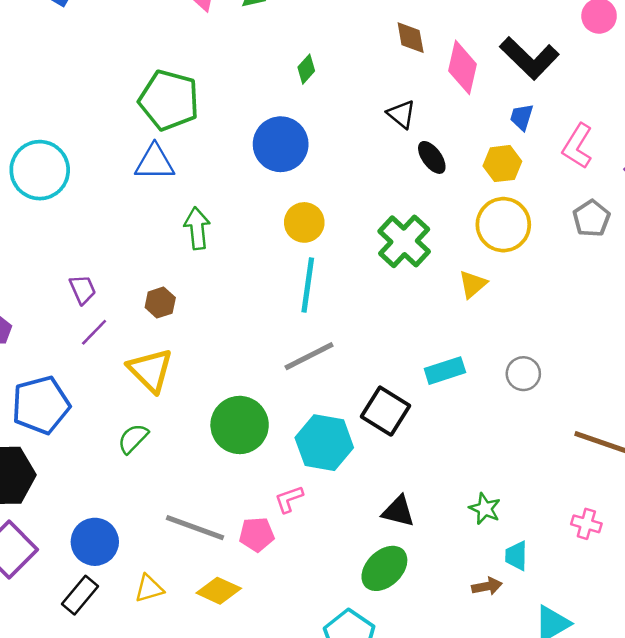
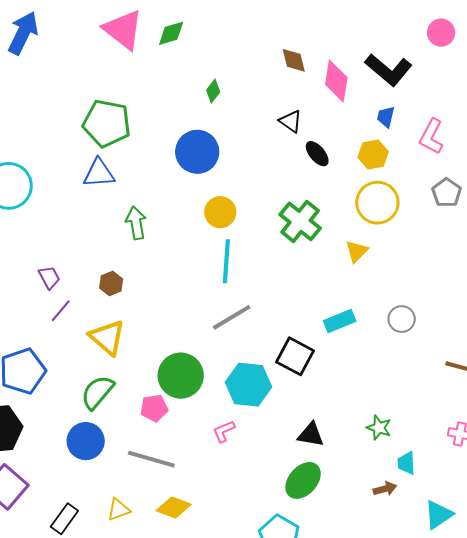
green semicircle: (133, 439) -> (97, 392), size x1.4
pink pentagon: (257, 534) -> (154, 408), moved
blue circle: (95, 542) -> (86, 441), moved

